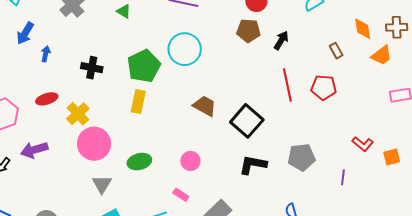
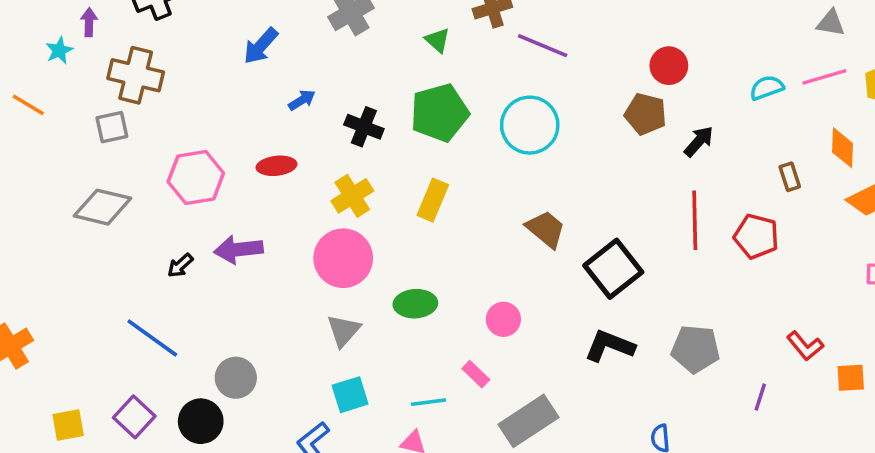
blue arrow: (46, 54) -> (302, 100), moved, turned 35
green pentagon: (144, 66) -> (440, 113), moved
yellow cross: (78, 114) -> (352, 196), moved

